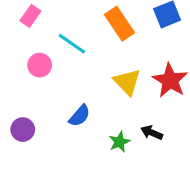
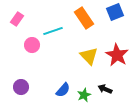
pink rectangle: (30, 16) -> (17, 19), moved
cyan line: (72, 44) -> (53, 31), turned -54
blue semicircle: (80, 116) -> (63, 90), moved

